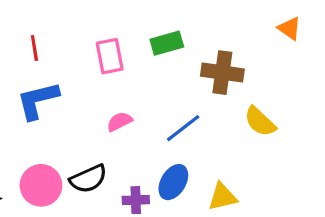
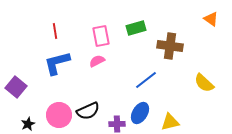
pink semicircle: (119, 122) -> (97, 61), moved
yellow semicircle: (260, 122) -> (204, 83), moved

